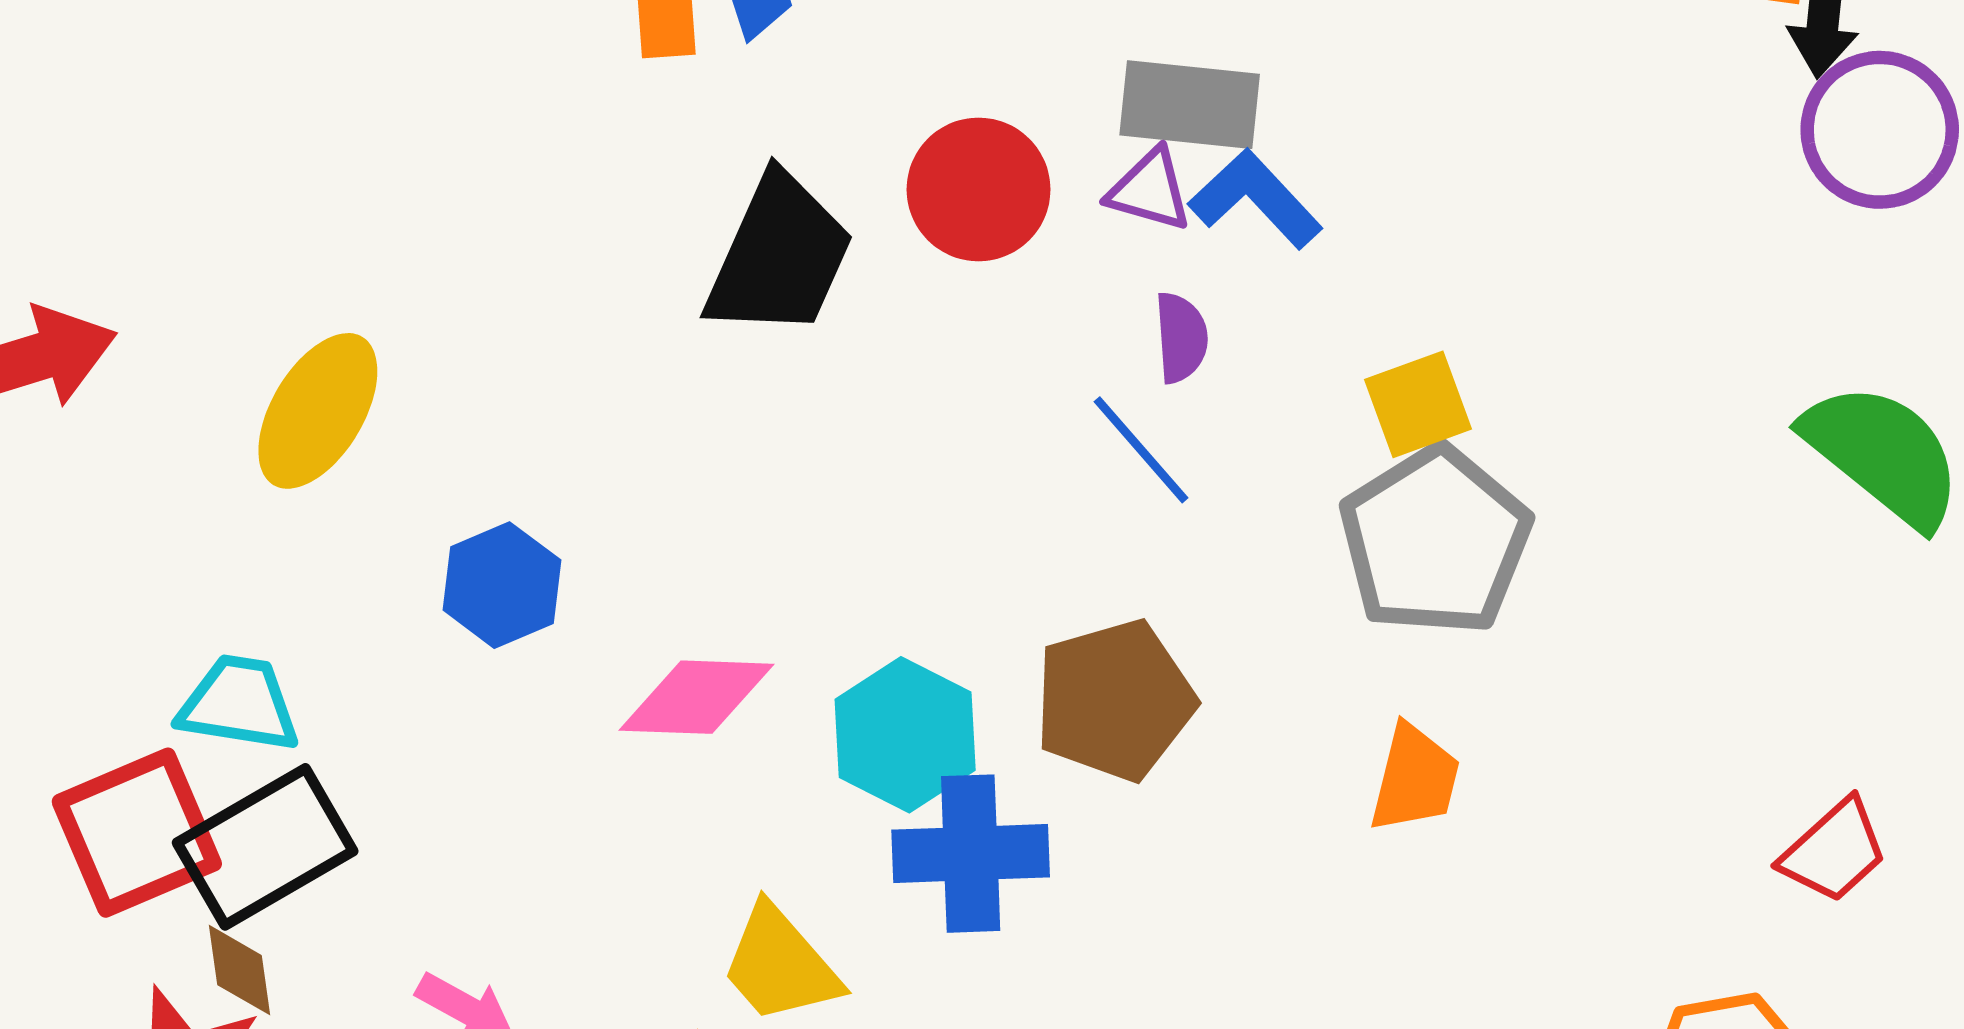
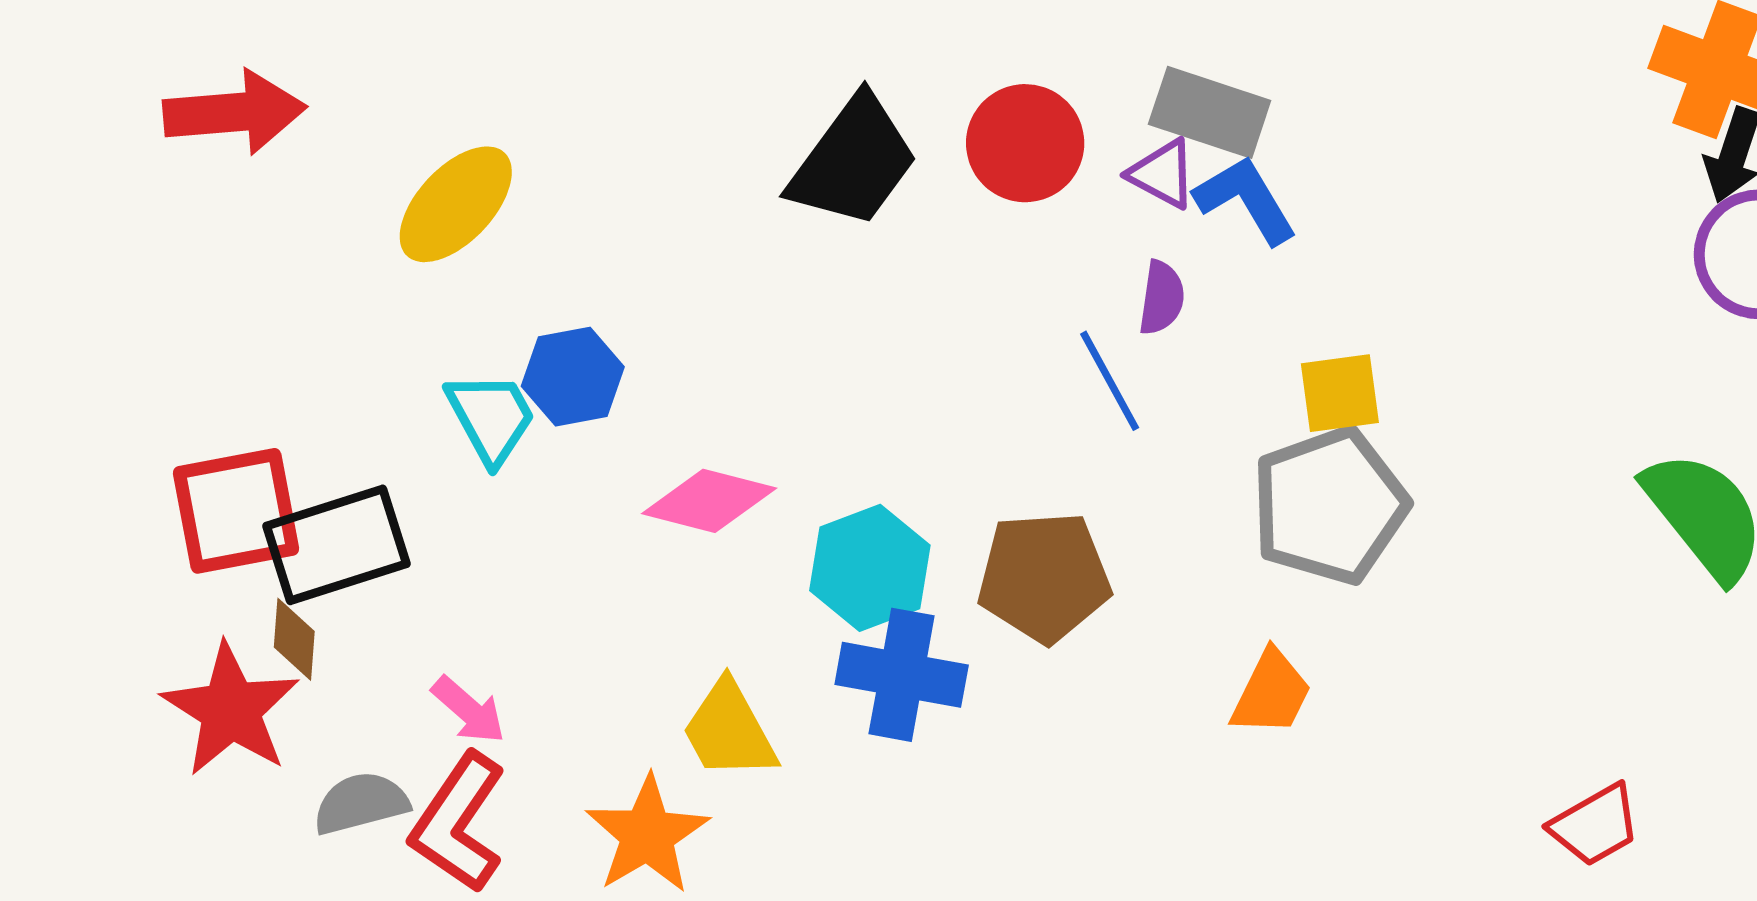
cyan trapezoid: (239, 704) -> (491, 418), moved, turned 40

